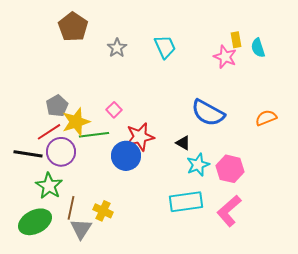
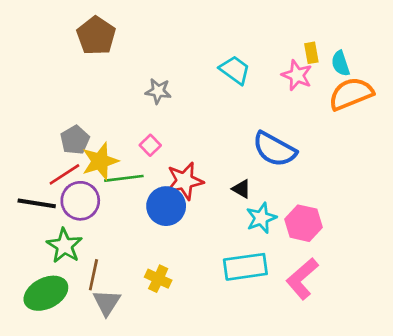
cyan trapezoid: (165, 47) -> (235, 70), moved, turned -30
gray star: (117, 48) -> (158, 91), moved, turned -30
orange semicircle: (266, 118) -> (351, 94), moved, size x1.6
yellow cross: (103, 211) -> (158, 279), moved

